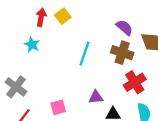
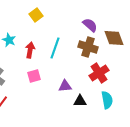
red arrow: (41, 17) -> (30, 50), moved
pink square: (58, 107) -> (34, 76), moved

